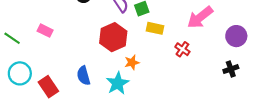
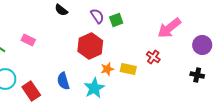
yellow rectangle: (155, 28) -> (128, 69), moved
black cross: (231, 69) -> (197, 75), turned 32

